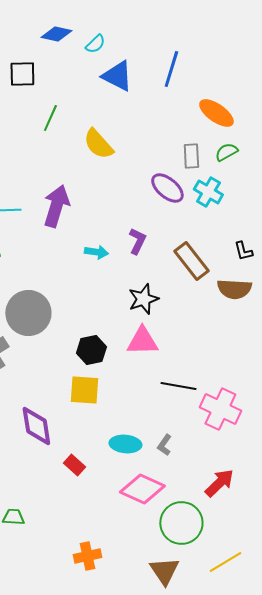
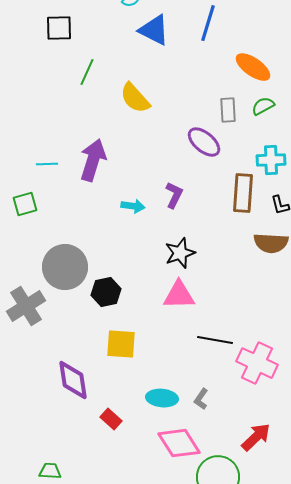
cyan cross: (208, 192) -> (271, 160), moved, turned -32
brown rectangle: (191, 261) -> (243, 193), moved, turned 42
black hexagon: (91, 350) -> (106, 292), moved
pink diamond: (142, 489) -> (179, 443), turned 33

